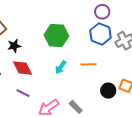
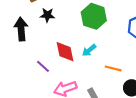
orange line: (88, 64) -> (113, 68), moved
red diamond: (23, 68) -> (65, 52), moved

